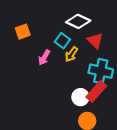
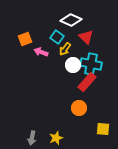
orange square: (23, 32) -> (25, 39), moved
pink arrow: (44, 58) -> (41, 52), turned 80
white circle: (80, 97) -> (73, 65), moved

